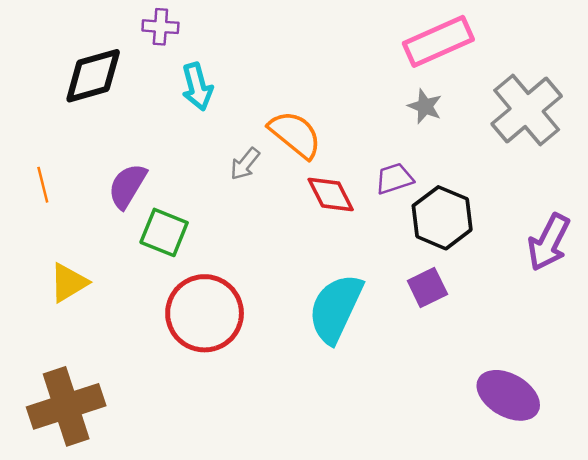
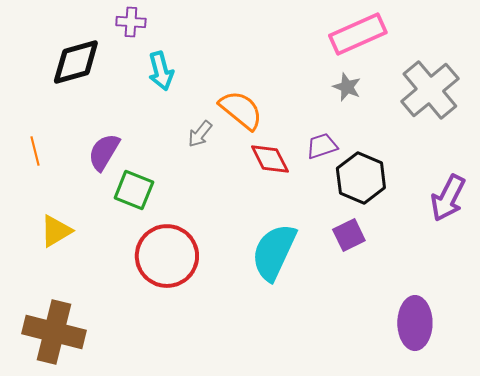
purple ellipse: (508, 395) -> (415, 323), turned 60
brown cross: (66, 406) -> (54, 332), turned 32

